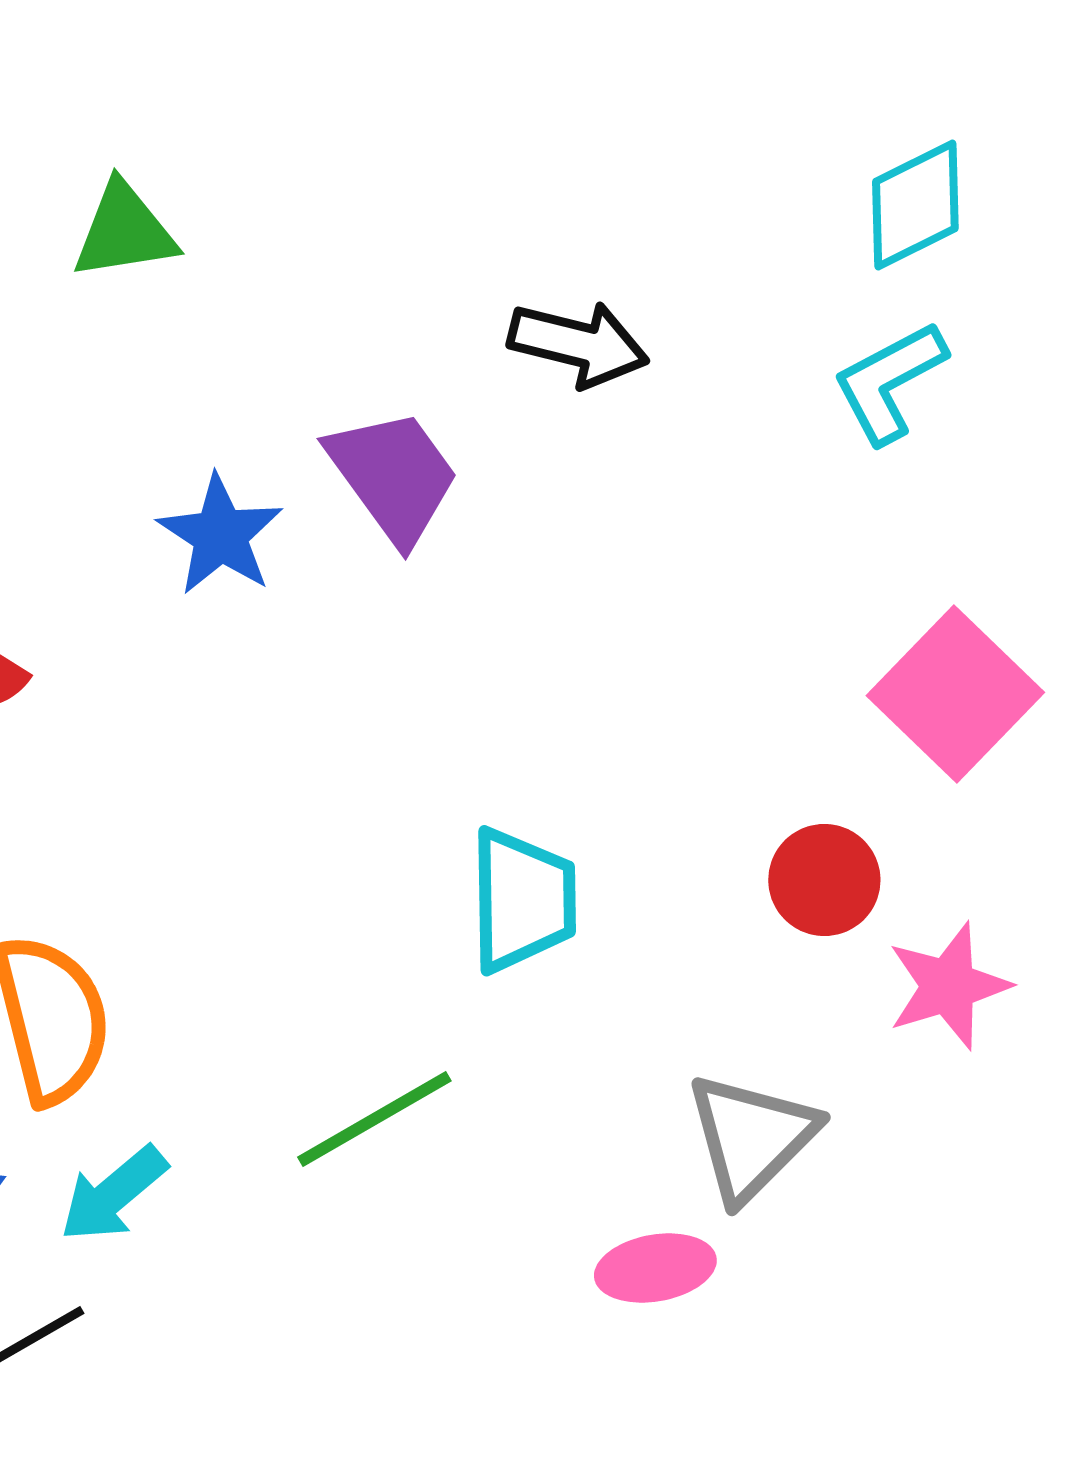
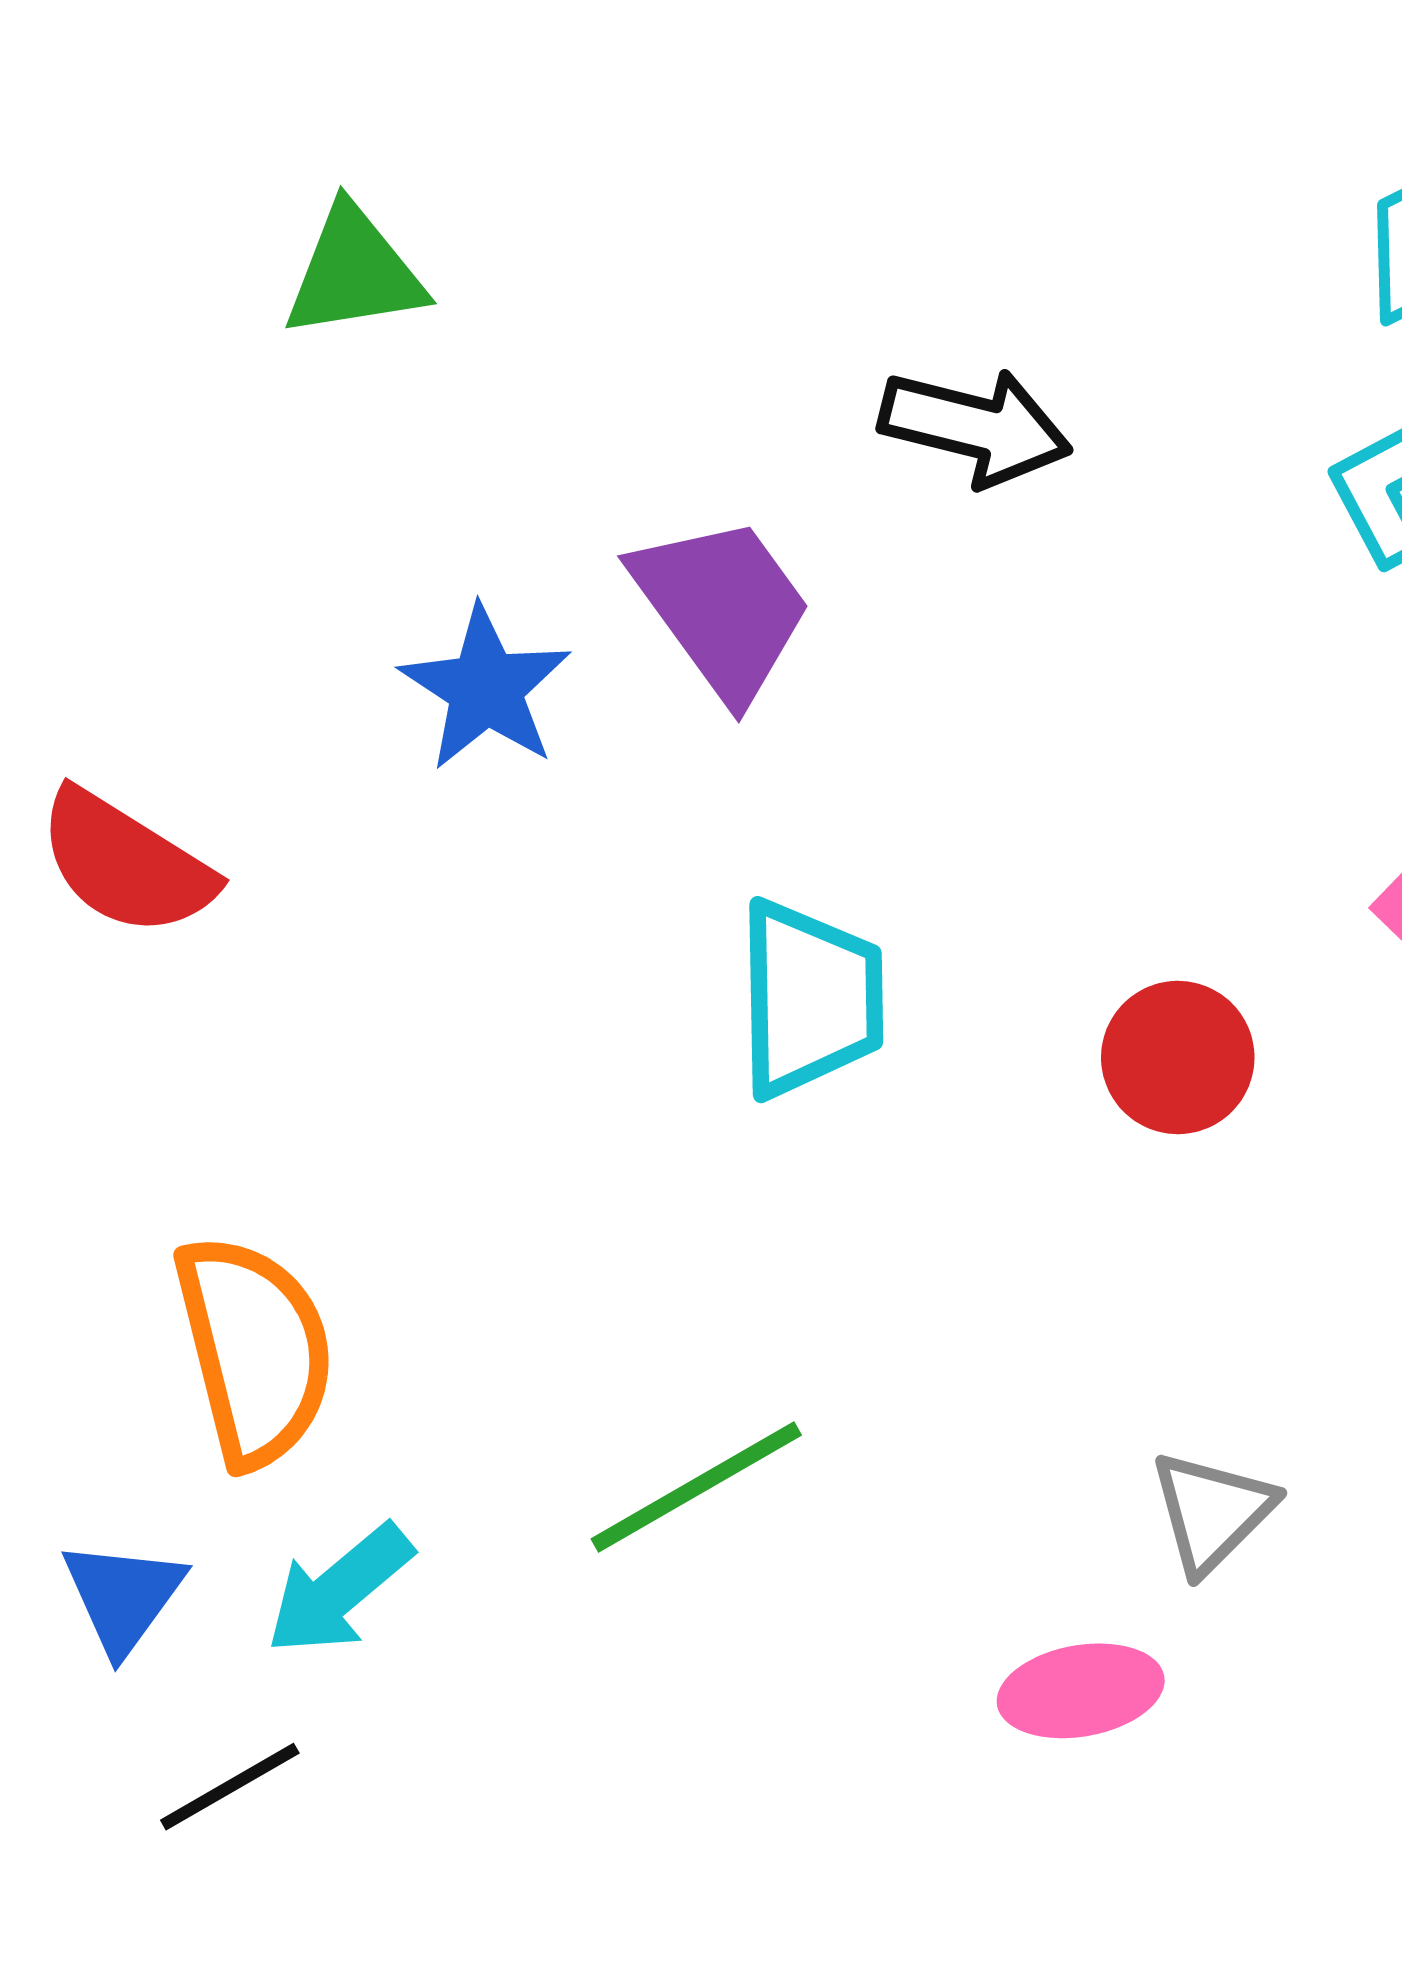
red circle: (824, 880) -> (1178, 1058), moved
cyan trapezoid: (522, 900) -> (810, 999), moved
gray triangle: (751, 1137) -> (1212, 1512), size x0.7

